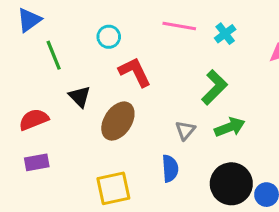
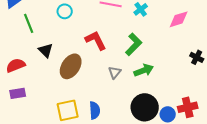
red L-shape: (135, 72) -> (96, 40), moved
blue semicircle: (170, 168) -> (95, 110), moved

